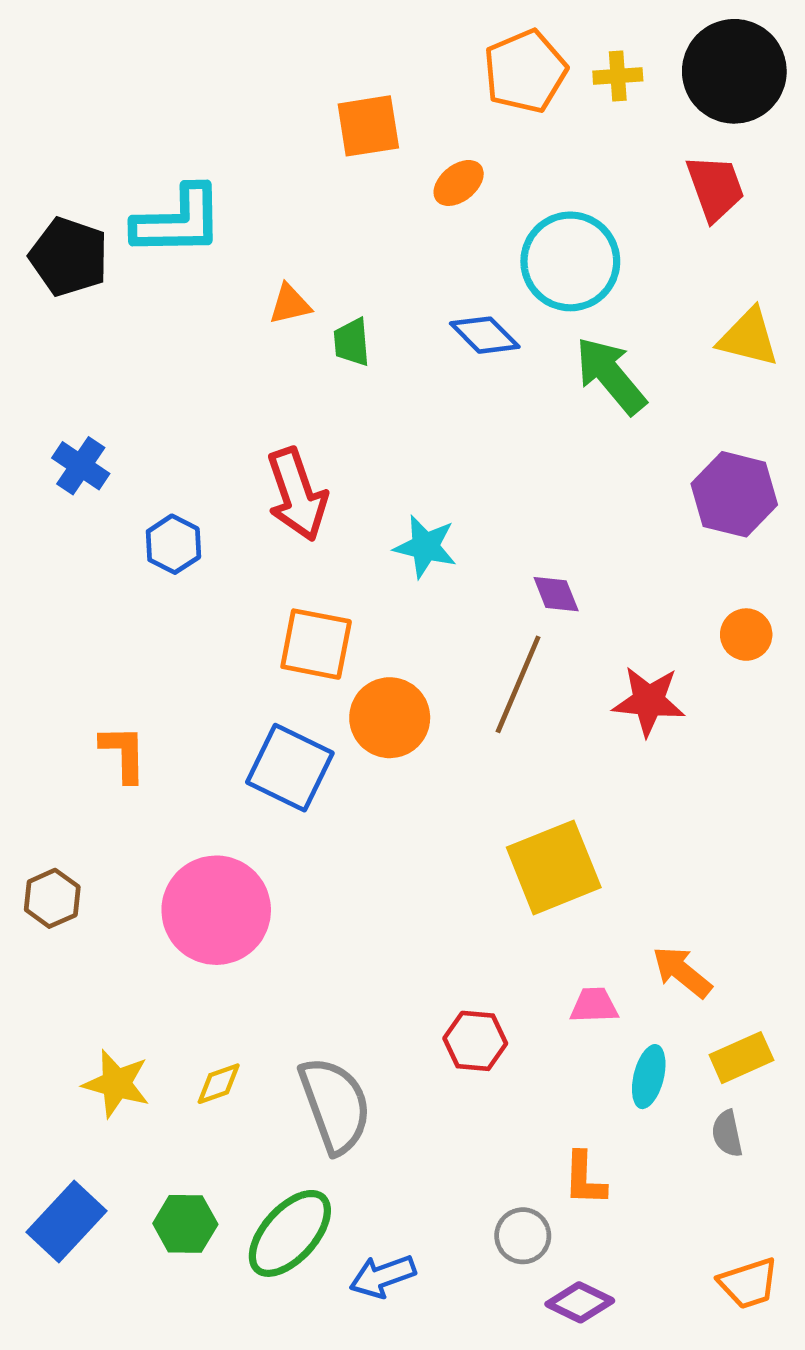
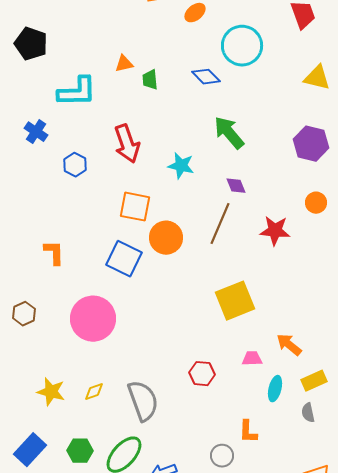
cyan L-shape: (178, 221) -> (77, 92), moved
green arrow: (611, 375) -> (229, 133), moved

